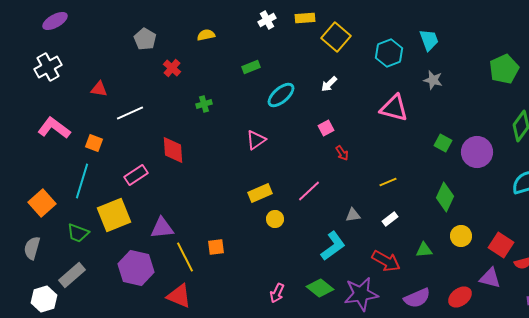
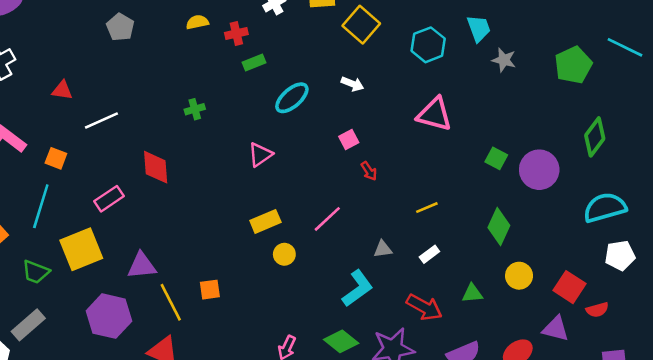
red cross: (172, 68) -> (236, 33), moved, turned 36
gray star: (433, 80) -> (504, 60), moved
white arrow: (329, 84) -> (352, 84), turned -114

